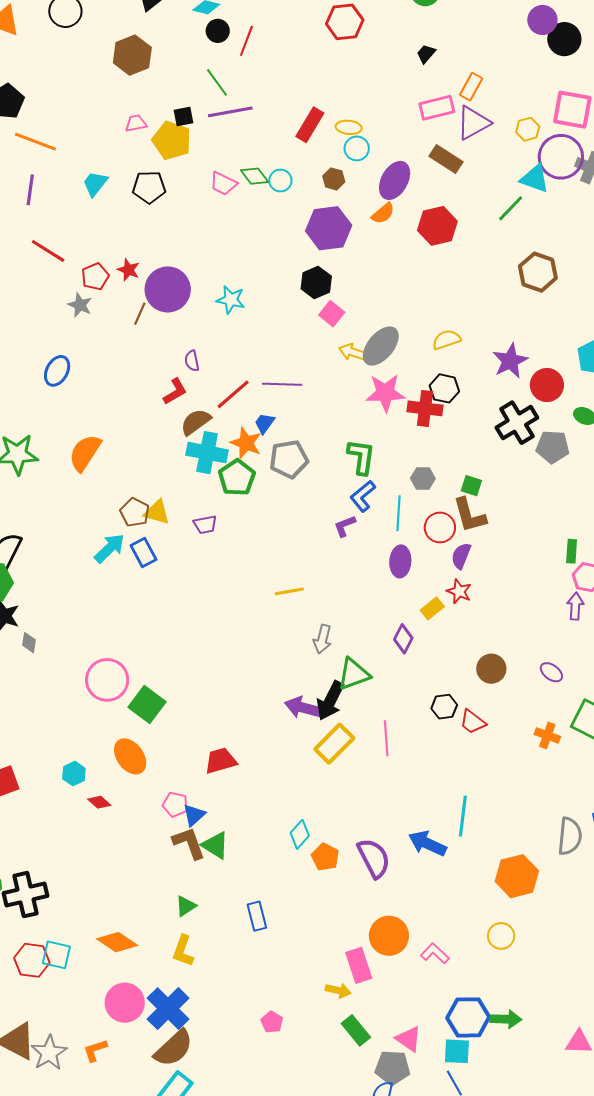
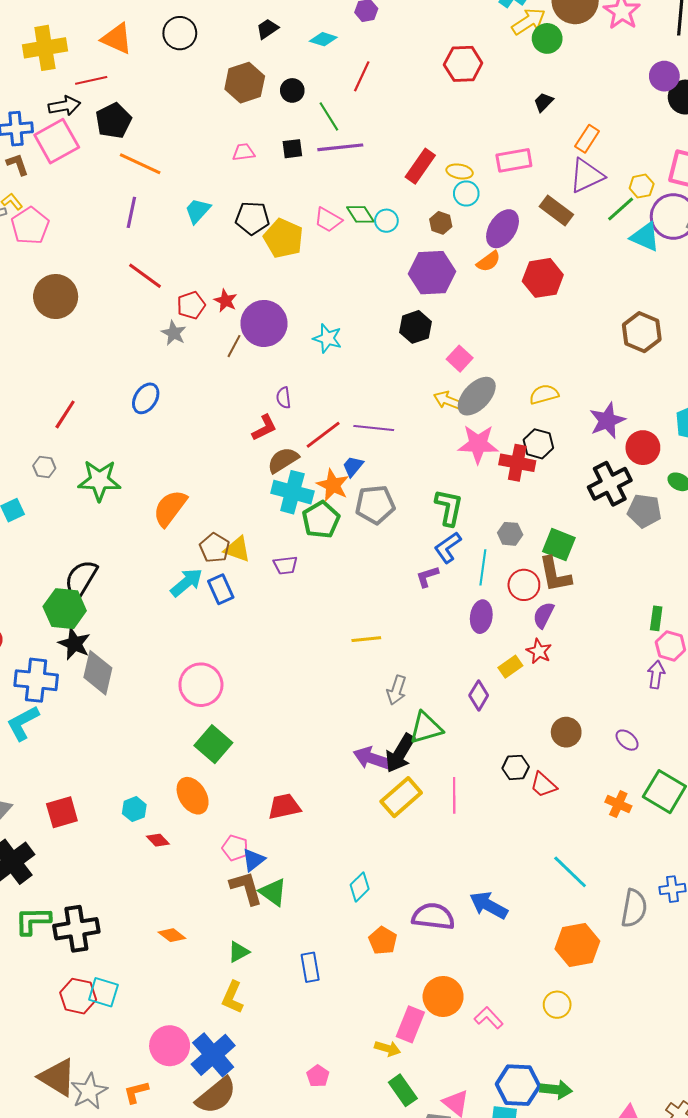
black circle: (218, 31) -> (292, 90), moved
pink rectangle: (437, 108) -> (514, 160), moved
yellow pentagon: (172, 140) -> (283, 238), moved
green line: (511, 208) -> (621, 209), moved
pink square: (332, 314) -> (460, 359), moved
orange semicircle: (85, 453) -> (170, 508), moved
green square: (471, 486) -> (559, 545), size x1.5
gray diamond: (29, 643) -> (98, 673), size x2.0
pink circle: (107, 680) -> (201, 685), moved
cyan line: (463, 816) -> (570, 872), moved, turned -57
orange pentagon: (325, 857) -> (383, 941), moved
purple semicircle: (374, 858) -> (433, 916), turned -60
orange diamond: (117, 942) -> (172, 935), moved, size x0.7
pink rectangle: (359, 965) -> (410, 1024), turned 36

